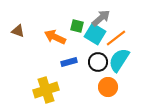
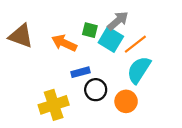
brown triangle: (18, 31) -> (21, 36), size x1.6
black circle: (98, 62) -> (96, 90), moved

